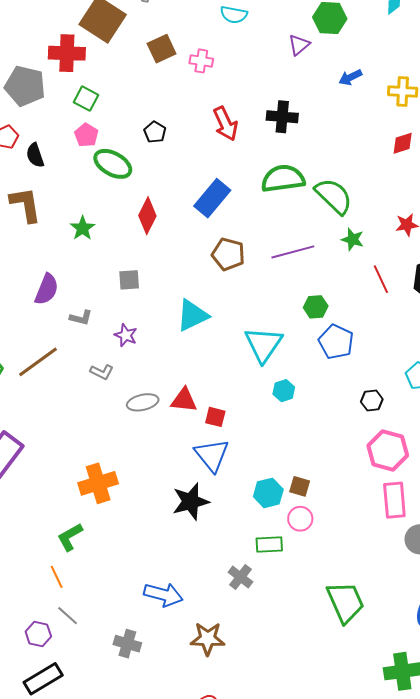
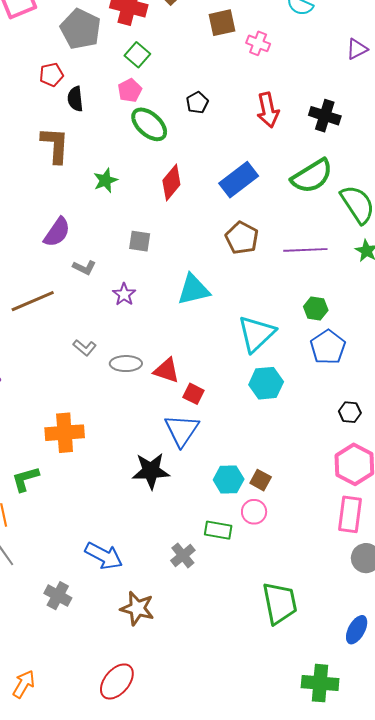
green semicircle: (283, 179) -> (312, 176), turned 144
gray L-shape: (102, 372) -> (85, 348), moved
cyan hexagon: (284, 391) -> (266, 383), size x1.5

